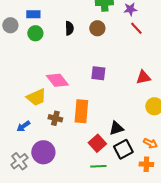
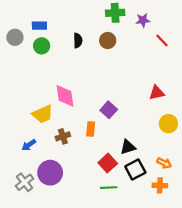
red line: (136, 28) -> (162, 40), moved
purple square: (98, 73) -> (109, 110), moved, turned 35
pink diamond: (57, 80) -> (65, 96), turned 30
orange rectangle: (81, 111) -> (91, 129), size x0.6
brown cross: (55, 118) -> (63, 136), turned -32

